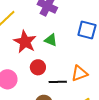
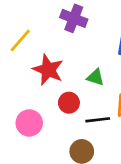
green triangle: (51, 40) -> (95, 77), moved

